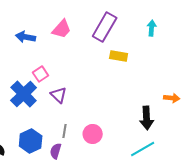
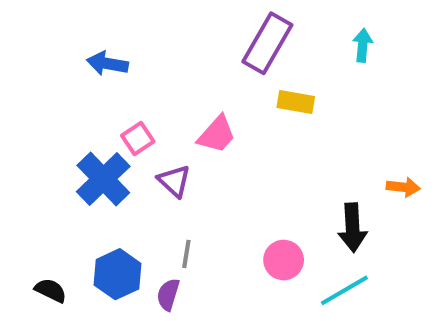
pink trapezoid: (62, 29) -> (217, 134), moved
pink circle: (93, 134) -> (284, 260), moved

